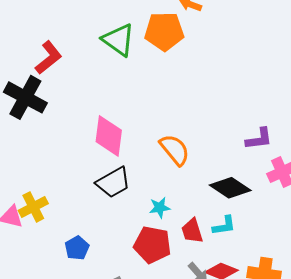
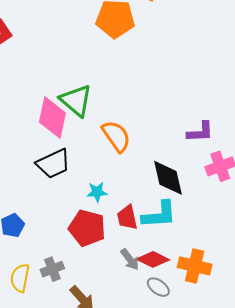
green triangle: (118, 40) -> (76, 100), moved
black diamond: (230, 188) -> (168, 178), turned 39
cyan L-shape: (224, 226) -> (159, 215), size x1.5

